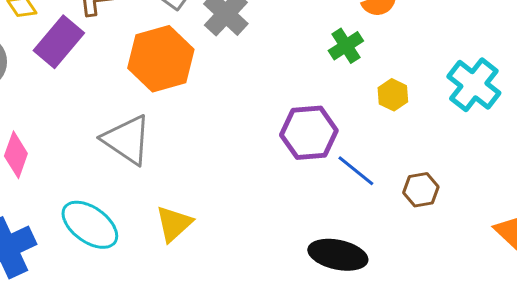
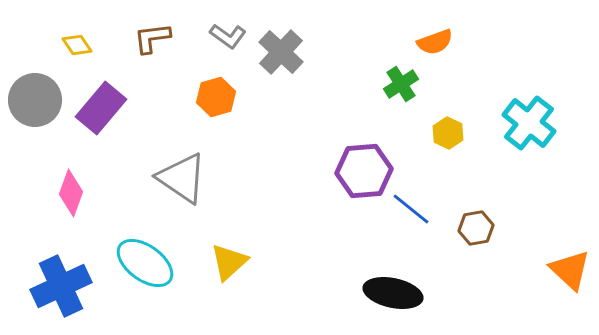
purple rectangle: (59, 42) -> (101, 108), moved
orange hexagon: (161, 59) -> (216, 97), size x0.6

